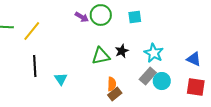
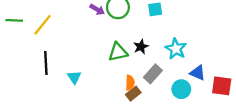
blue triangle: (194, 59) -> (198, 73), moved
gray rectangle: (148, 76) -> (153, 74), moved
cyan circle: (162, 81) -> (181, 89), moved

